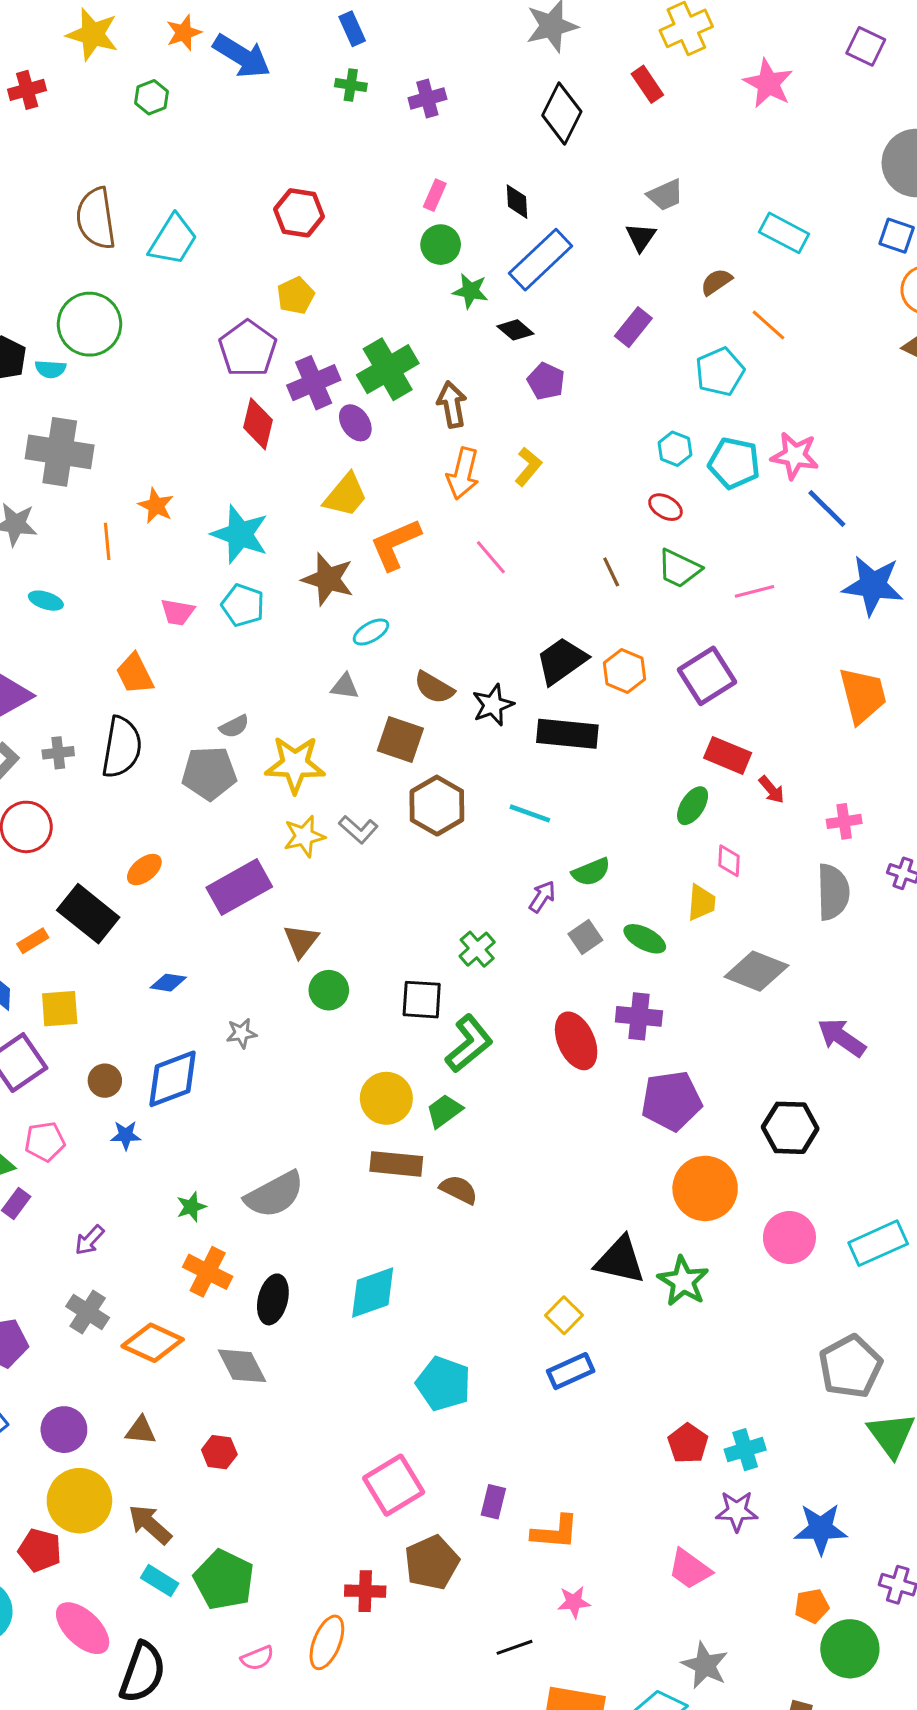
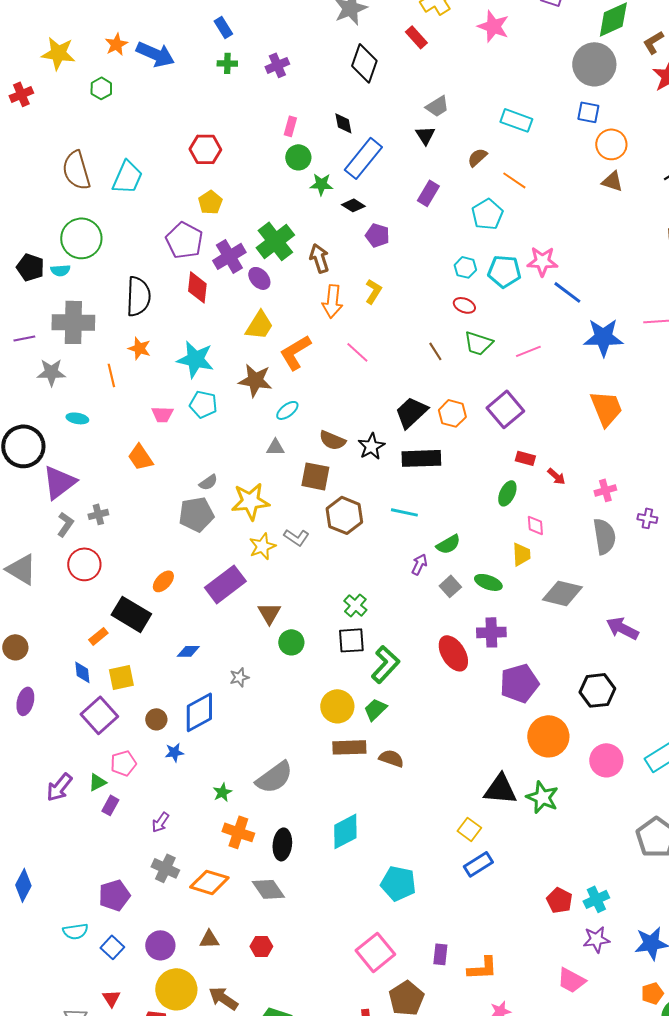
black semicircle: (122, 747) -> (138, 296), moved
red rectangle: (728, 755) -> (525, 458), size x0.7
green cross: (477, 949) -> (355, 605), moved

